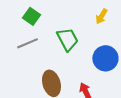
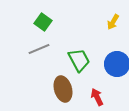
green trapezoid: (67, 39) -> (79, 60), moved

